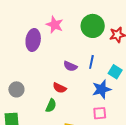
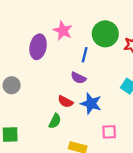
blue line: (91, 62) -> (85, 55), moved
gray circle: (16, 89) -> (12, 85), moved
blue star: (102, 89) -> (91, 104), moved, turned 30

